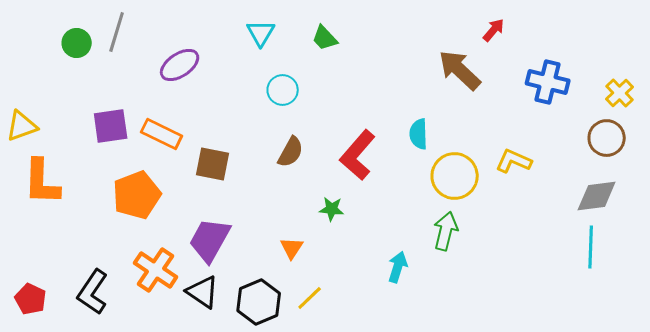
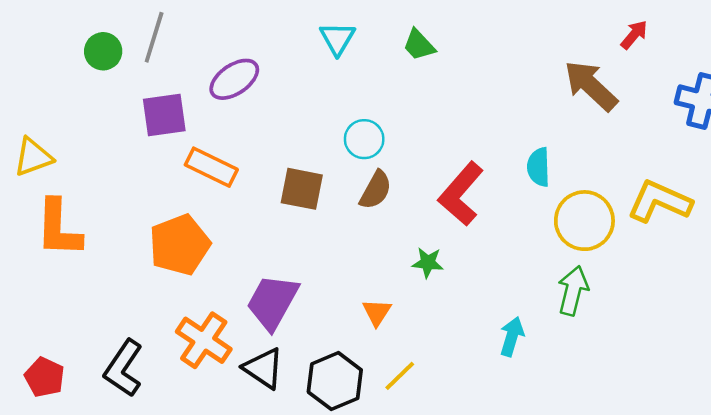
cyan circle: (283, 90) -> (364, 139), moved
purple square: (111, 126) -> (164, 115), moved
yellow L-shape: (514, 161) -> (660, 202), size x1.4
brown square: (213, 164) -> (302, 189), moved

